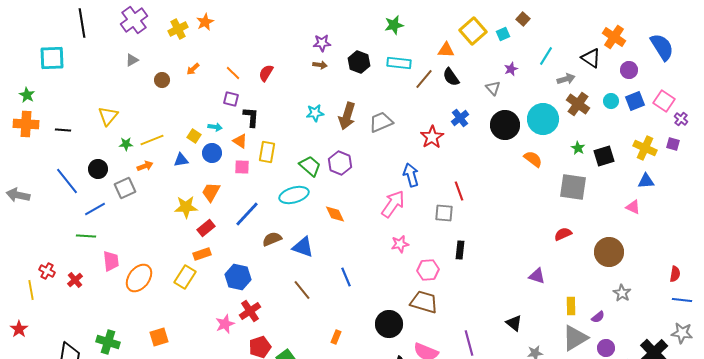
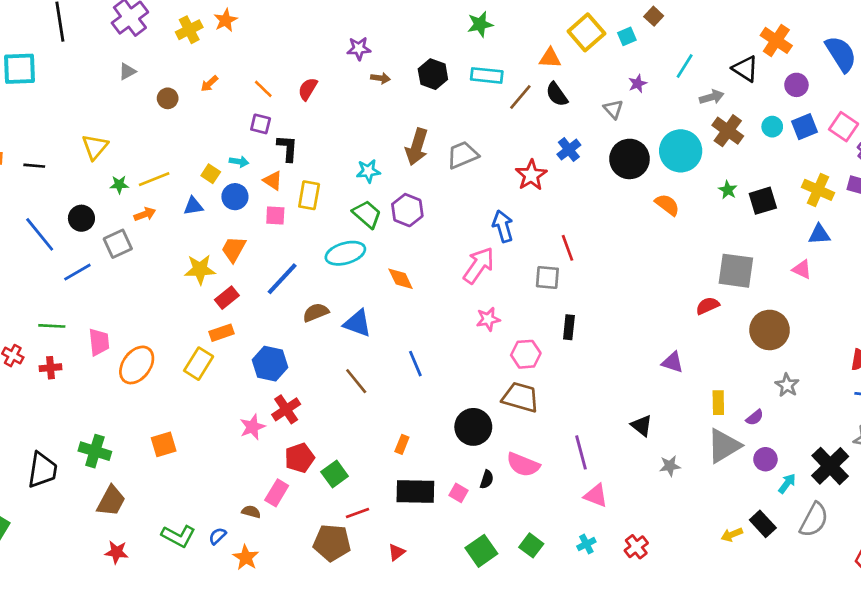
purple star: (322, 43) -> (359, 49), moved
cyan star: (315, 113) -> (368, 171), moved
gray square: (573, 187) -> (736, 271), moved
green line: (86, 236) -> (52, 326), moved
red cross: (75, 280) -> (50, 368), turned 35

